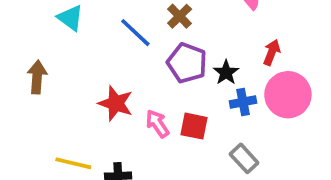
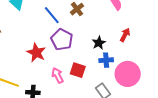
purple pentagon: (187, 63) -> (62, 40), moved
pink circle: (288, 95) -> (128, 74), moved
pink arrow: (157, 124) -> (58, 75), moved

